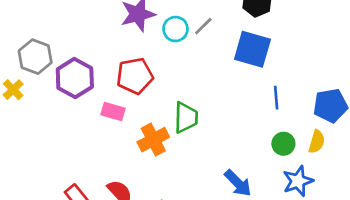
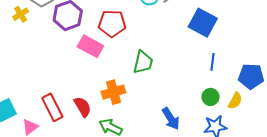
pink rectangle: (113, 112) -> (90, 46), size x1.4
orange cross: (153, 140) -> (113, 92), moved

